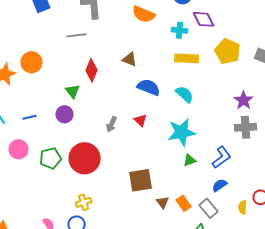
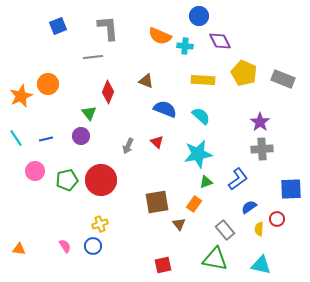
cyan cross: (180, 30) -> (185, 46), moved
blue semicircle: (220, 185) -> (249, 207), moved
orange rectangle: (184, 203) -> (194, 204), moved, turned 70

